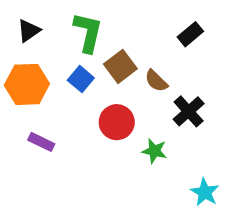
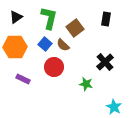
black rectangle: (190, 34) -> (106, 19), turned -40
brown square: (120, 66) -> (75, 28), moved
brown semicircle: (156, 81) -> (63, 45), moved
red circle: (117, 122) -> (54, 67), moved

